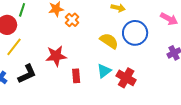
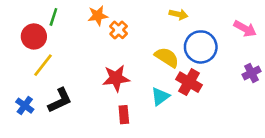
red star: (56, 56) -> (116, 78), moved
red rectangle: (76, 76) -> (124, 115), moved
red cross: (126, 78) -> (189, 82), moved

